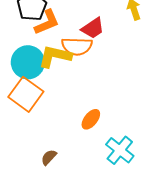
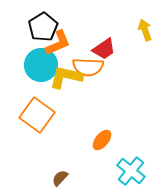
cyan circle: (28, 62) -> (41, 65), moved

